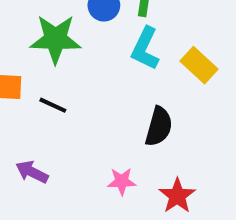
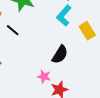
pink star: (122, 181) -> (44, 77), moved

